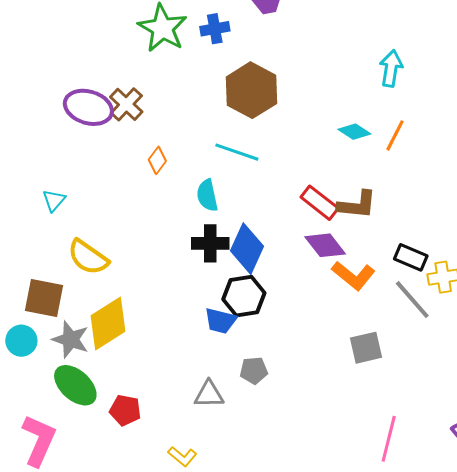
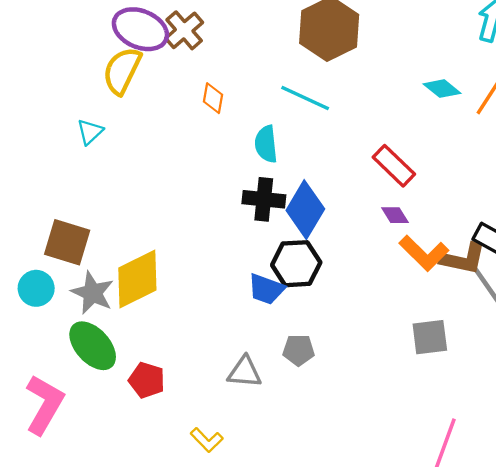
orange diamond: (157, 160) -> (213, 98), turned -32
brown L-shape: (357, 205) -> (463, 259), moved
purple diamond: (325, 245) -> (395, 215), size x0.6
yellow semicircle: (88, 257) -> (122, 71), moved, turned 75

